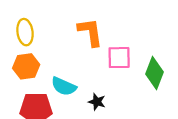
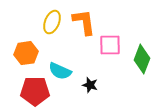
yellow ellipse: (25, 32) -> (52, 22), moved, turned 30

